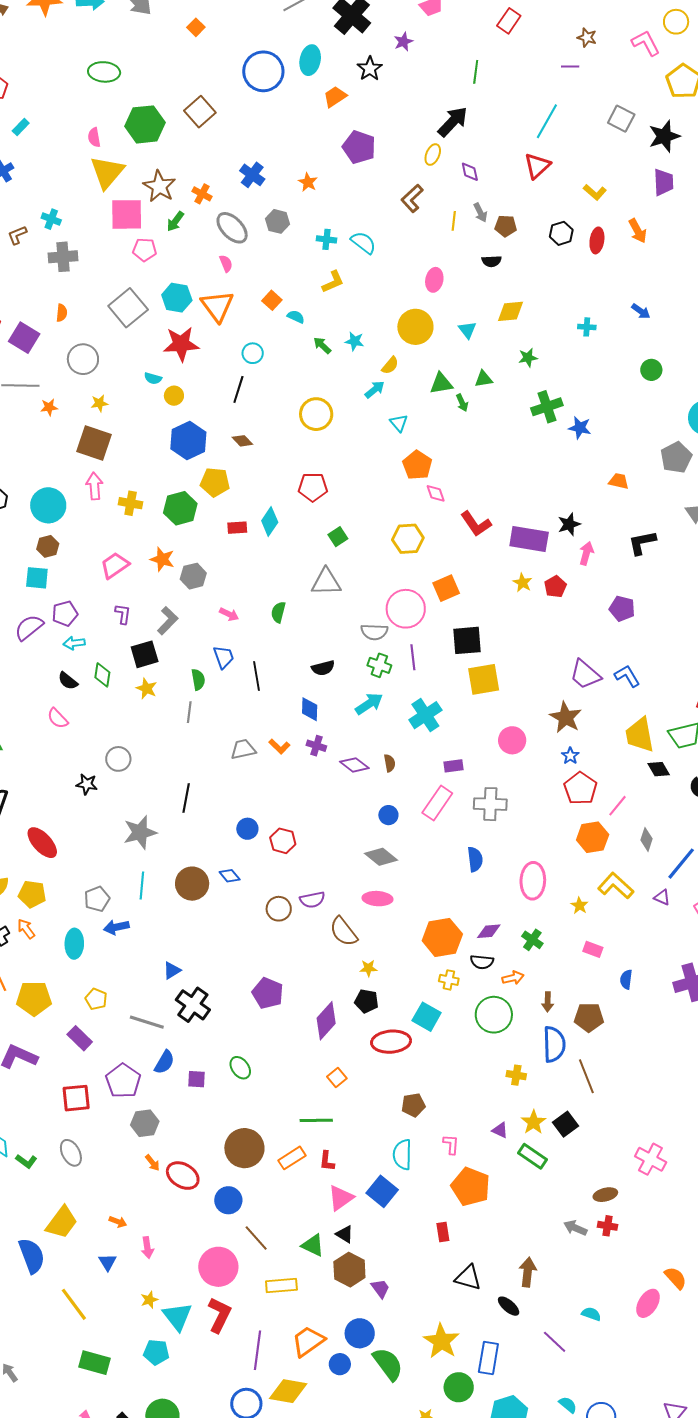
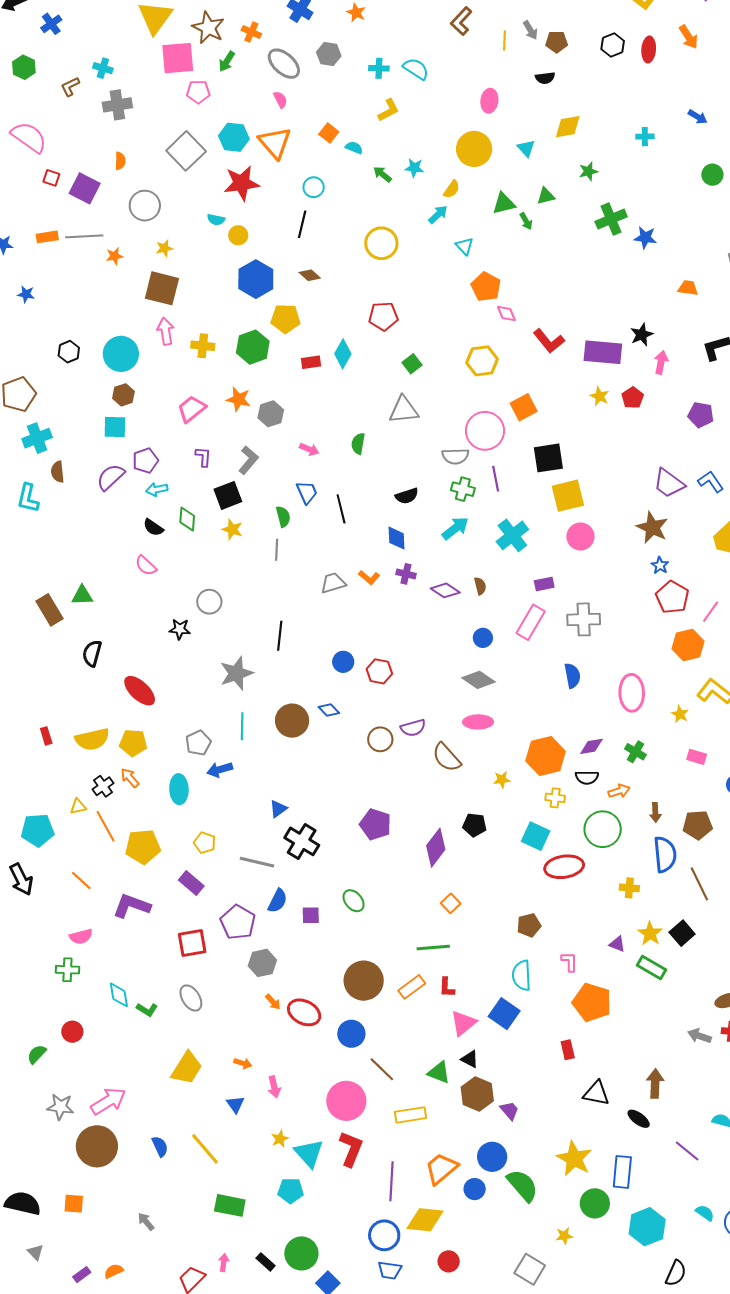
pink circle: (512, 740) -> (580, 537), moved
yellow star: (368, 968) -> (502, 780), moved
red ellipse: (391, 1042) -> (564, 867), moved
blue semicircle: (32, 1256) -> (160, 1146), moved, size x0.6

